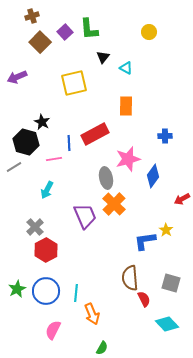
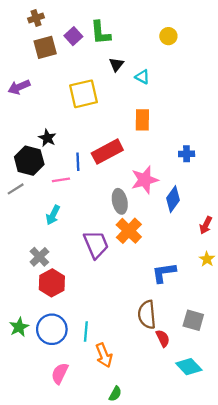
brown square: (40, 42) -> (45, 47), turned 30
red arrow: (182, 199) -> (206, 225), turned -35
yellow star: (166, 230) -> (207, 259), moved

